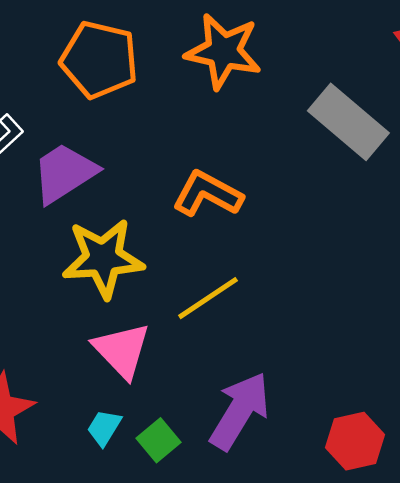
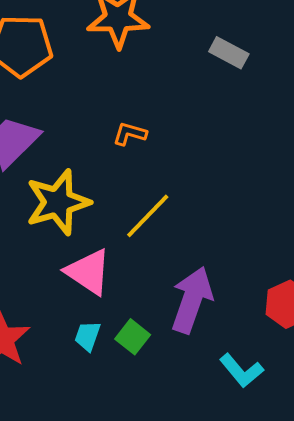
gray rectangle: (348, 122) -> (229, 53), size x0.6
orange L-shape: (208, 194) -> (130, 134), size x0.6

